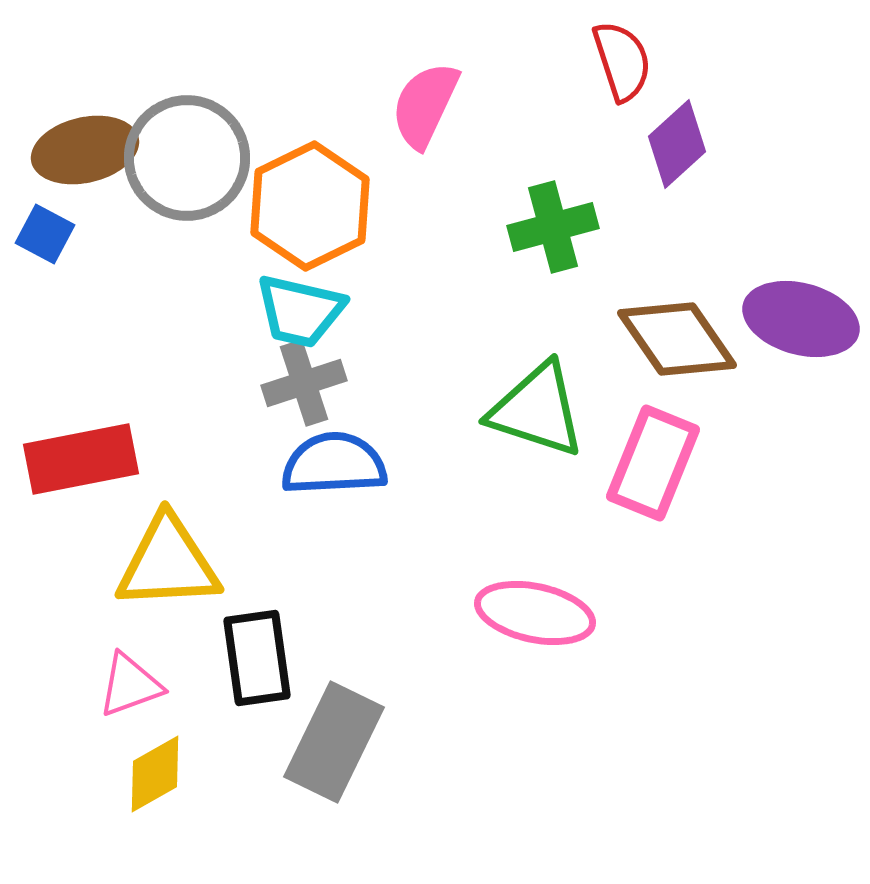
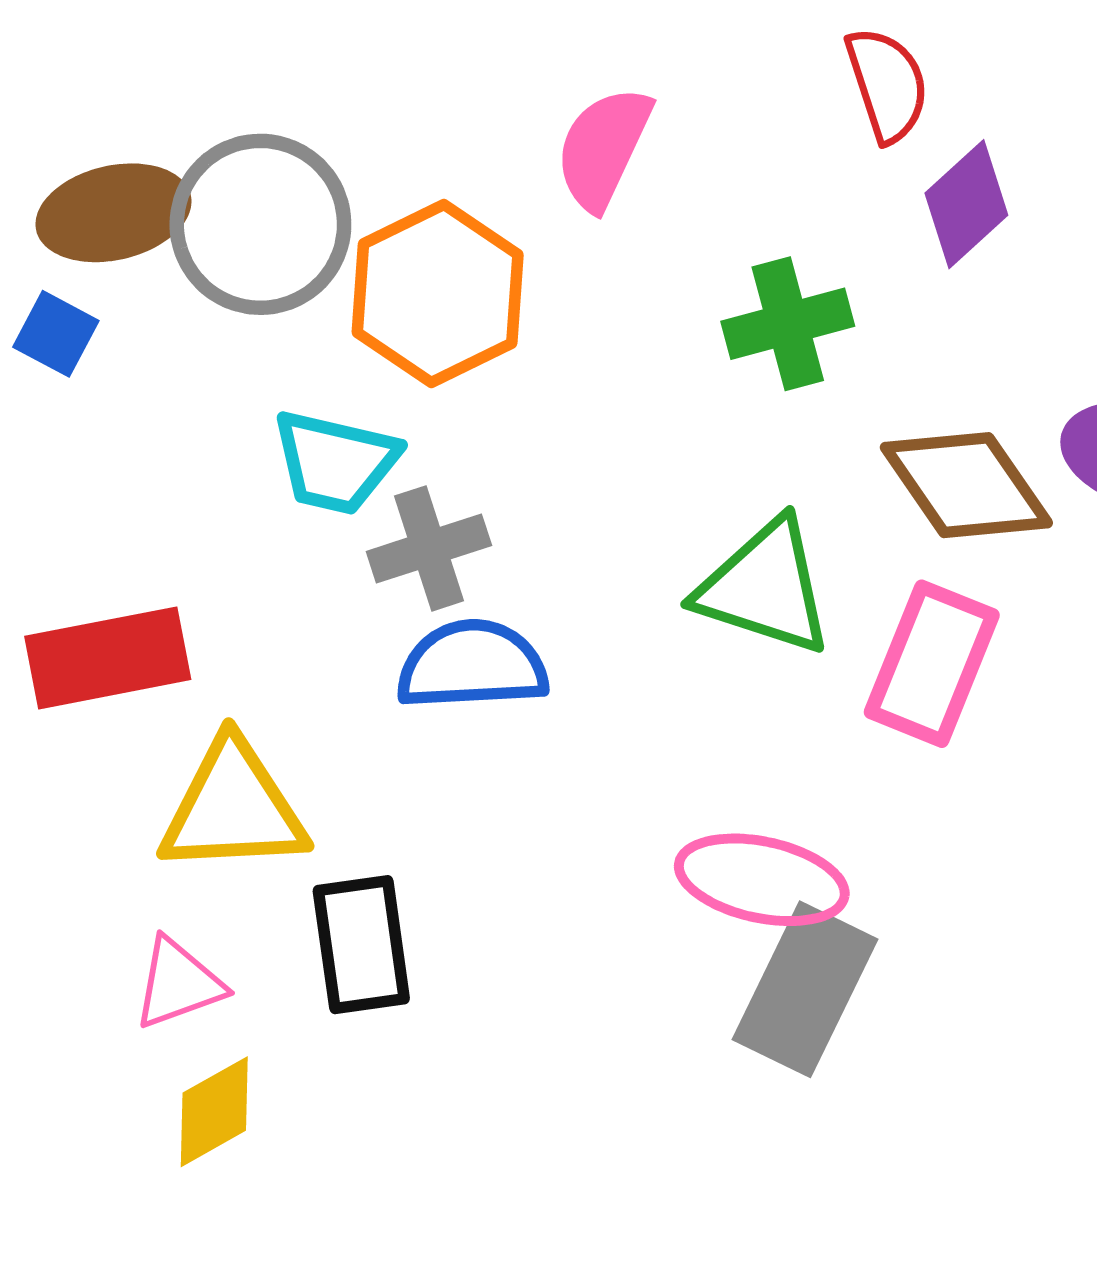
cyan trapezoid: (300, 311) -> (335, 462), moved
gray rectangle: (334, 742) -> (805, 989), moved

